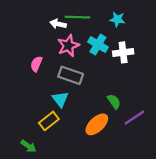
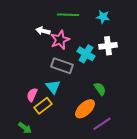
white arrow: (58, 24) -> (43, 31), moved
cyan cross: (98, 44) -> (86, 54), moved
pink semicircle: (36, 64) -> (32, 95), moved
purple line: (134, 118) -> (102, 124), moved

